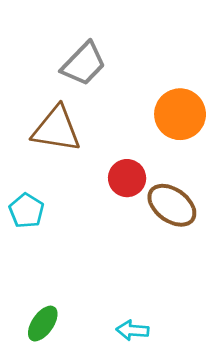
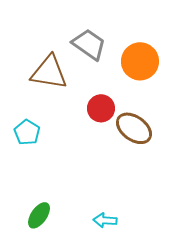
gray trapezoid: (84, 64) -> (89, 44), moved, turned -99

